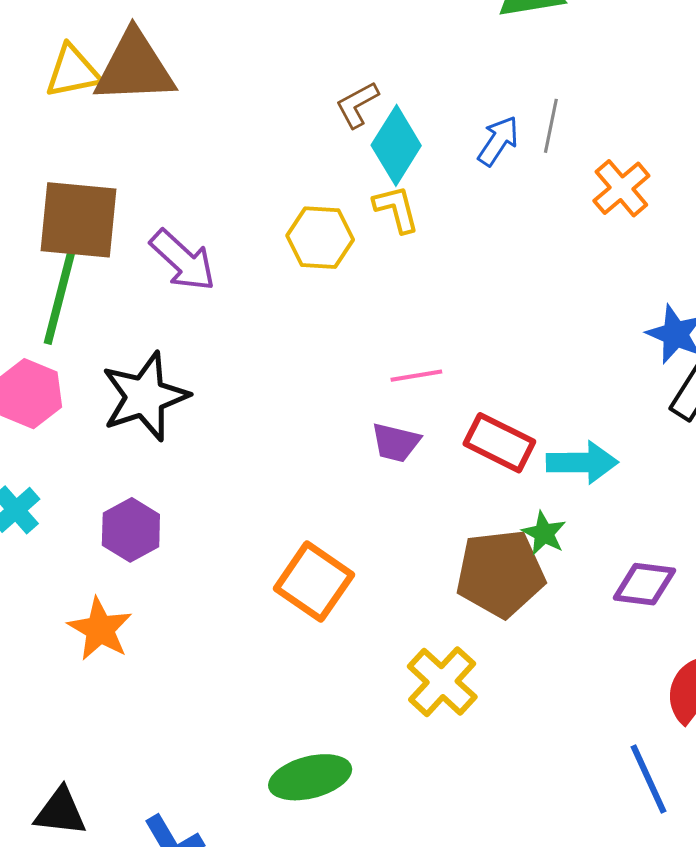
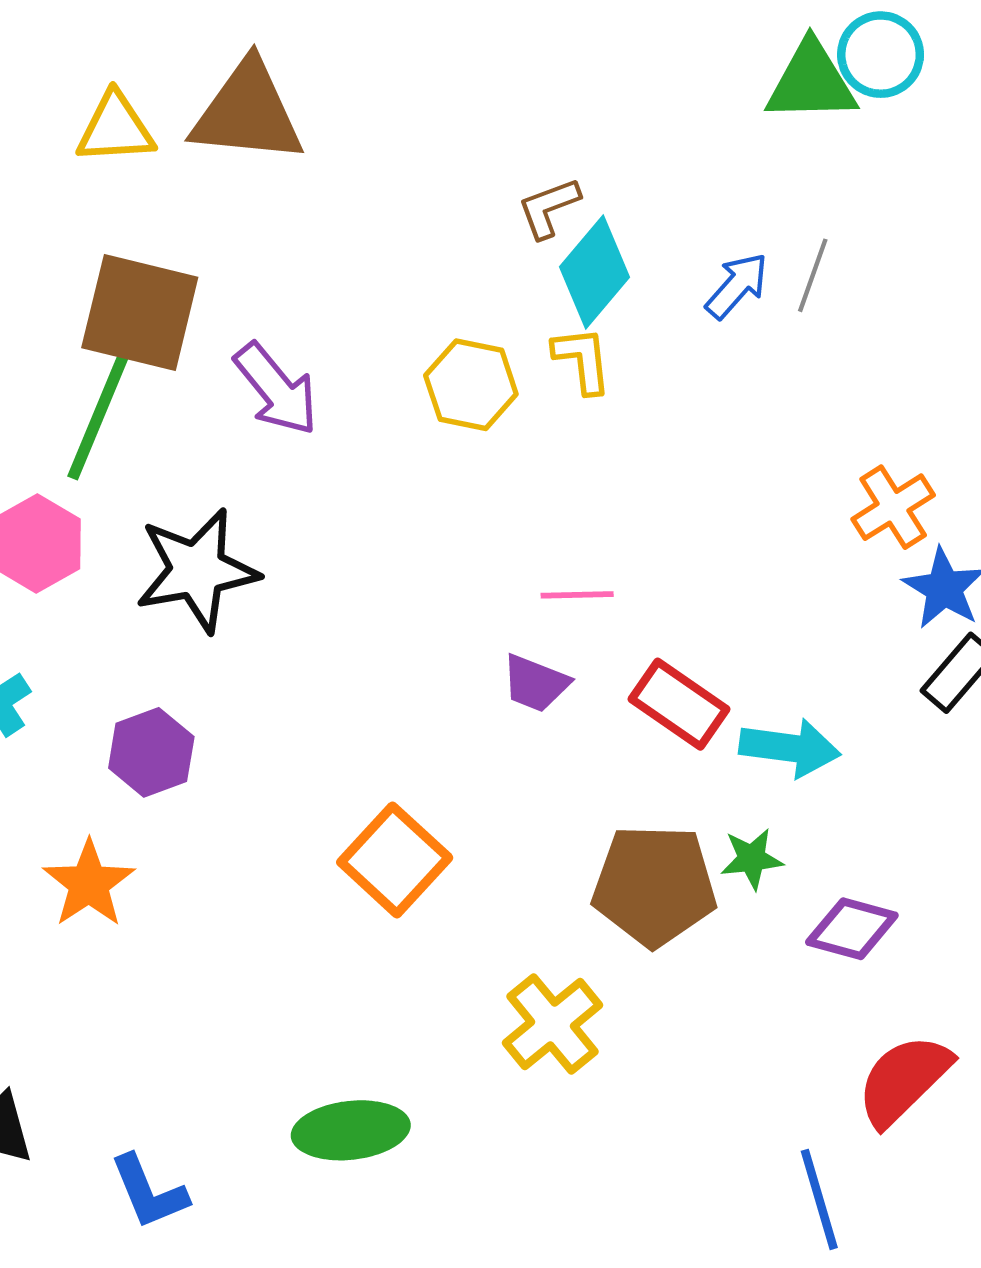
yellow triangle: (73, 72) -> (116, 128), moved
orange cross: (621, 188) -> (893, 507), moved
green star: (544, 533) -> (752, 859), moved, turned 30

